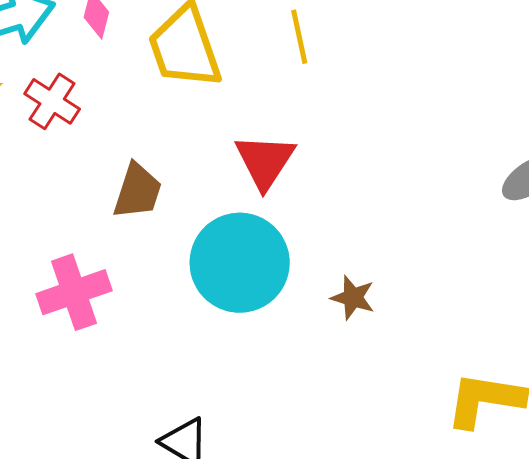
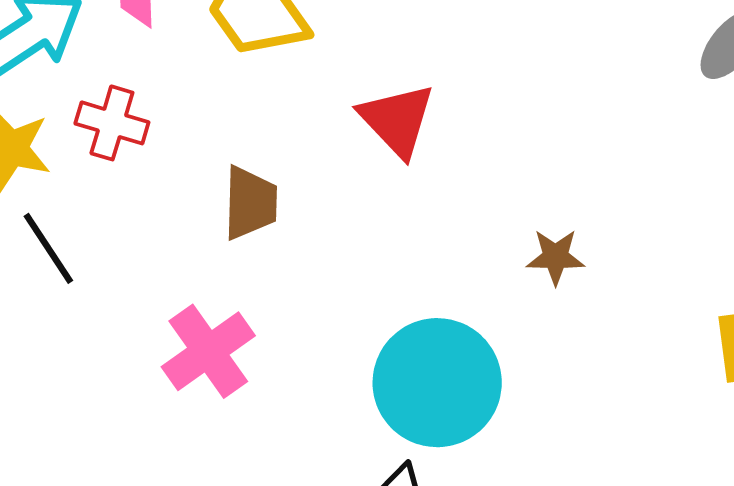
cyan circle: (240, 263) -> (437, 383), moved

